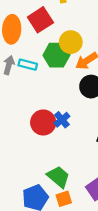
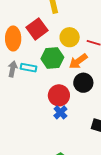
yellow circle: (71, 42) -> (70, 37), moved
red circle: (43, 122) -> (59, 95), moved

